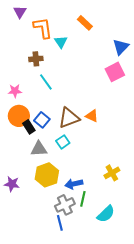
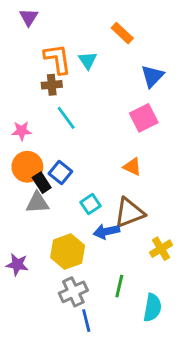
orange L-shape: (43, 28) -> (58, 59), moved
blue triangle: (121, 47) -> (152, 76), moved
pink square: (115, 72) -> (144, 118), moved
brown triangle: (69, 118) -> (129, 213), moved
gray triangle: (39, 149) -> (37, 203), moved
blue arrow: (74, 184) -> (106, 231), moved
gray cross: (65, 205) -> (73, 292), moved
cyan semicircle: (106, 214) -> (152, 308), turned -36

